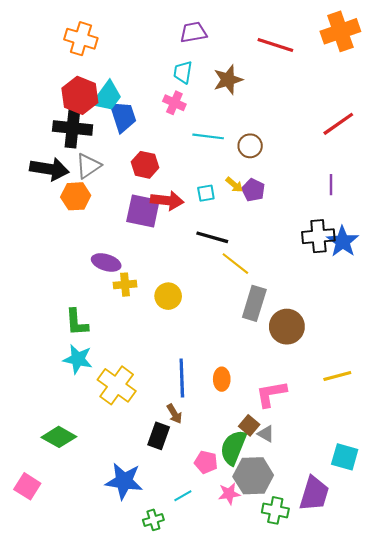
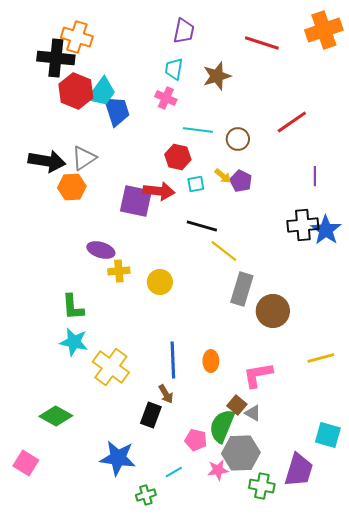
purple trapezoid: (193, 32) -> (184, 31), turned 112
red line: (338, 124) -> (292, 122), moved
black cross: (73, 128) -> (56, 58), moved
red hexagon: (145, 165) -> (178, 157), moved

